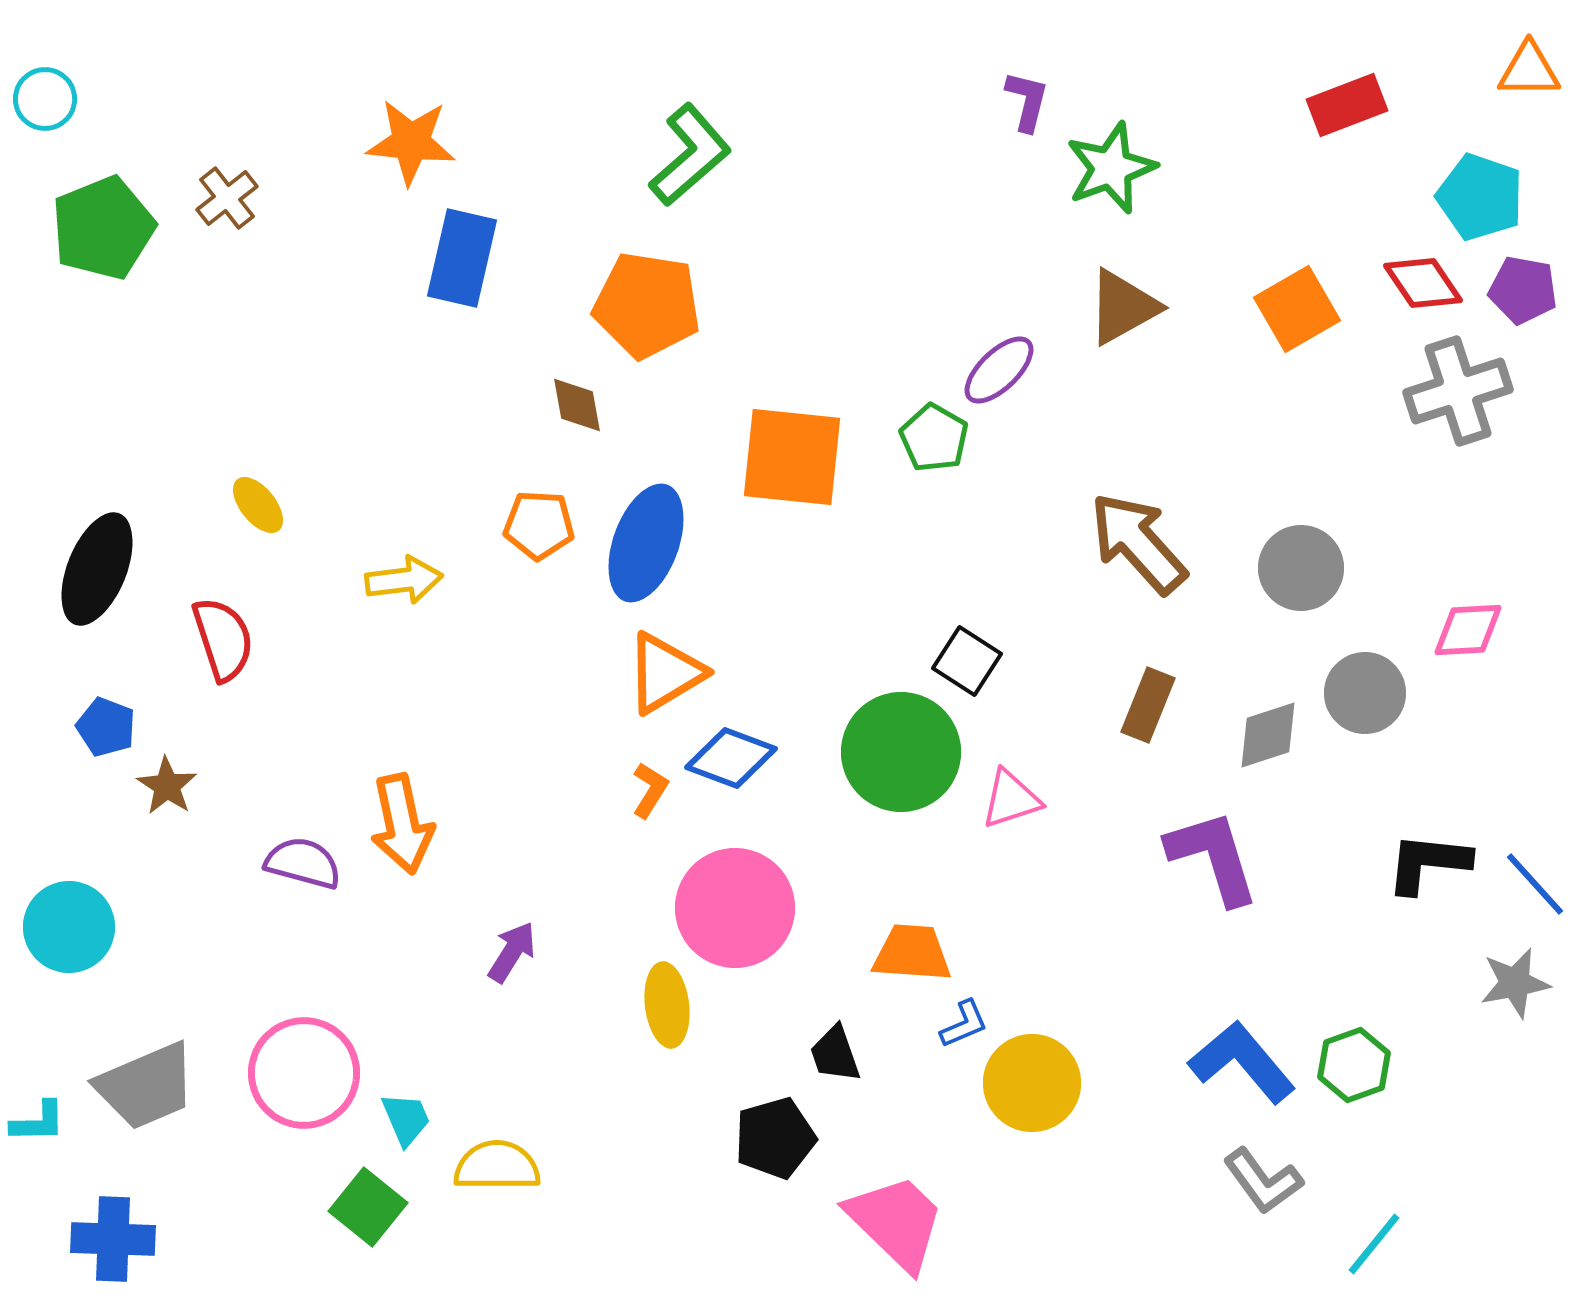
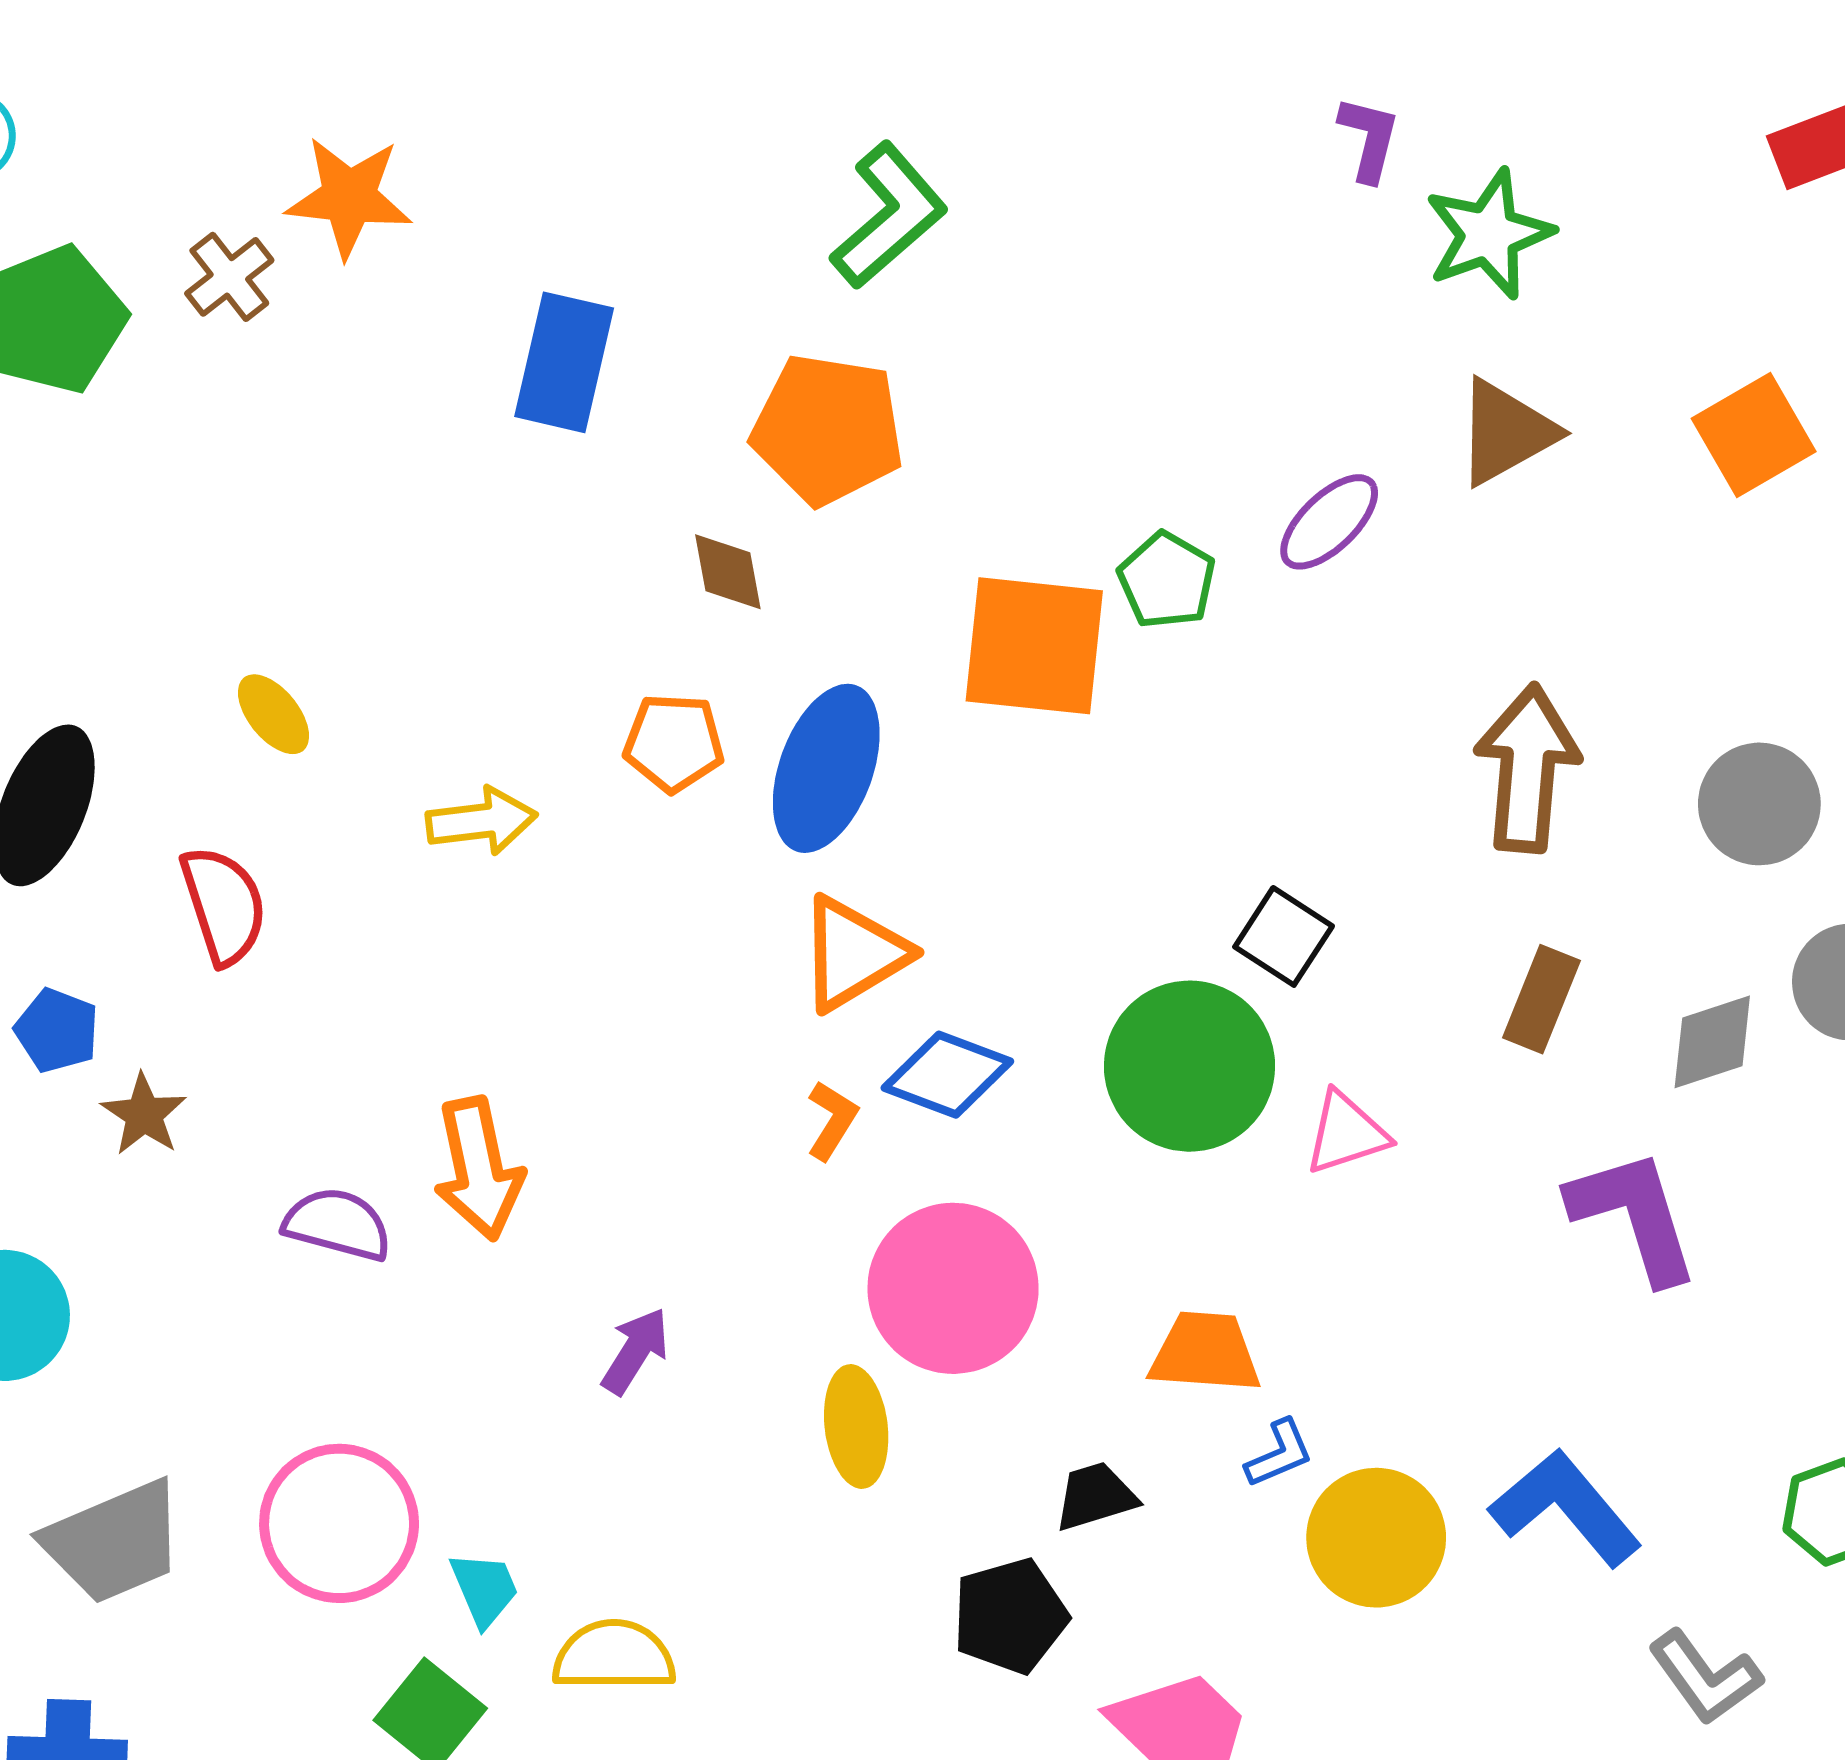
orange star: (411, 142) -> (349, 197), moved
green pentagon: (934, 438) -> (1167, 580), moved
brown arrow: (1138, 543) -> (1527, 768), turned 47
black trapezoid: (835, 1054) -> (1095, 1496), turned 92
blue L-shape: (1242, 1062) -> (1566, 1508), moved

